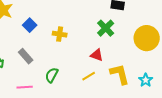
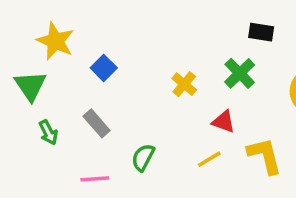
yellow cross: (60, 34) -> (184, 84), moved, turned 32

